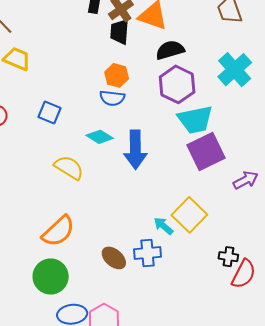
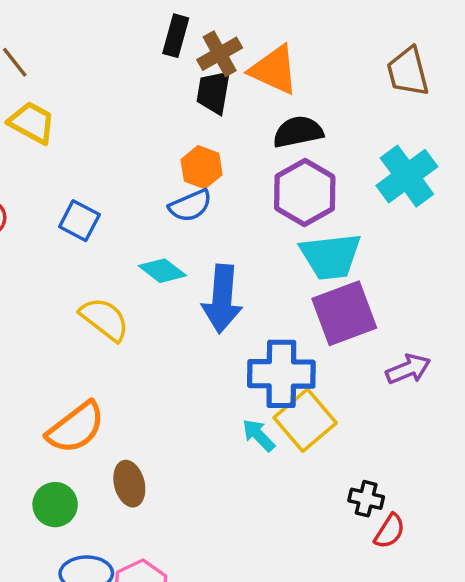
blue semicircle: (112, 98) -> (190, 206), turned -35
blue cross: (147, 253) -> (281, 374), moved, size x1.4
brown ellipse: (114, 258) -> (129, 484), moved, turned 30
red semicircle: (244, 274) -> (390, 531), size x0.7
green circle: (51, 276) -> (55, 505), size x0.7

